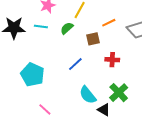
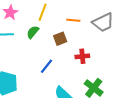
orange line: (109, 23) -> (73, 20), turned 40

